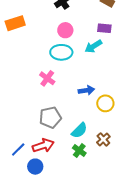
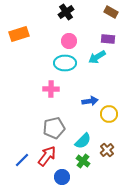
pink cross: (47, 78) -> (51, 89), turned -35
red arrow: (43, 145) -> (47, 156), turned -35
blue circle: (35, 167) -> (62, 177), moved

